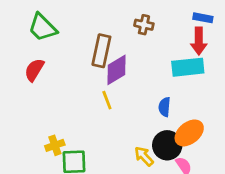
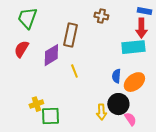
green trapezoid: (42, 27) -> (27, 18), turned 65
purple diamond: (117, 70) -> (51, 55), moved
orange ellipse: (189, 133) -> (134, 82), moved
yellow arrow: (144, 156) -> (101, 112), turned -140

